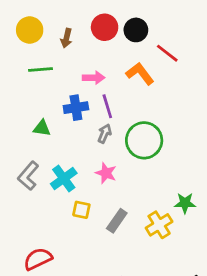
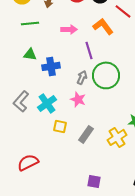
purple line: (107, 106) -> (89, 50), moved
blue cross: (76, 108) -> (51, 66), moved
green triangle: (42, 128) -> (30, 54), moved
gray arrow: (105, 134) -> (82, 77), moved

